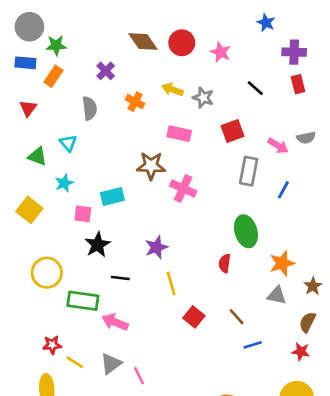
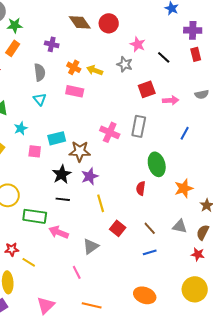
pink star: (221, 52) -> (138, 44), moved
purple cross: (106, 71) -> (52, 44), turned -32
yellow arrow: (172, 90) -> (95, 70), moved
pink rectangle: (179, 134) -> (75, 91), moved
cyan triangle: (68, 143) -> (40, 99), moved
pink arrow: (278, 146) -> (171, 100), moved, turned -35
brown star: (151, 166) -> (80, 151), moved
gray rectangle: (249, 171) -> (139, 126), moved
black star: (98, 245) -> (62, 174), moved
gray triangle: (277, 295) -> (180, 226), moved
blue line: (253, 345) -> (150, 252), moved
gray triangle: (111, 364) -> (91, 246), moved

